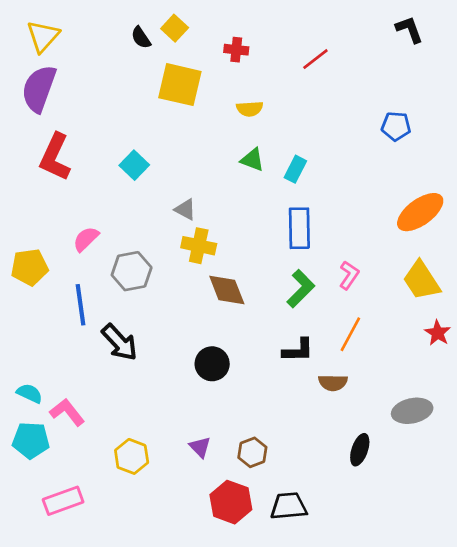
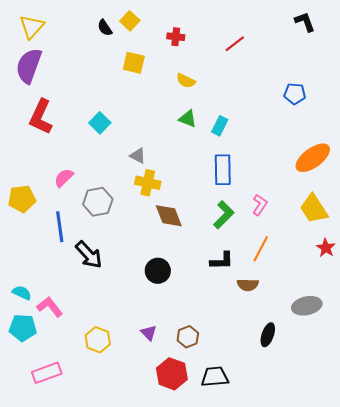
yellow square: (180, 85) -> (134, 63), size x0.7
yellow semicircle: (250, 109) -> (186, 81), turned 30

